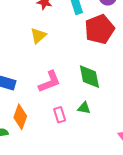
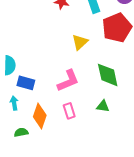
yellow triangle: (38, 36) -> (80, 42), moved
pink rectangle: (60, 115) -> (69, 111), moved

